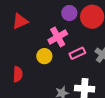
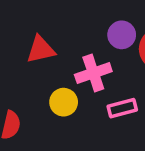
red triangle: (20, 21) -> (41, 49), moved

